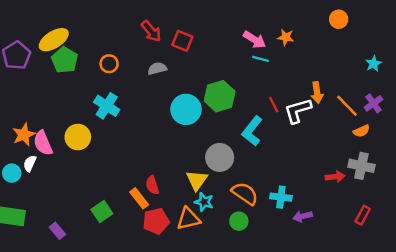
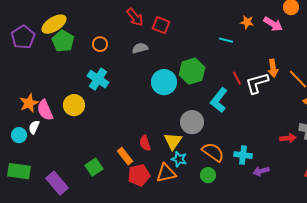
pink arrow: (254, 40) -> (273, 24), moved
red semicircle: (152, 185) -> (145, 143), moved
purple rectangle: (57, 231) -> (57, 183), size x1.6

